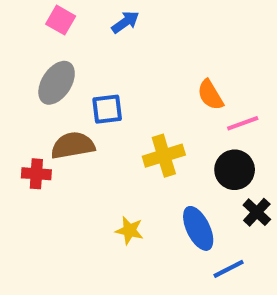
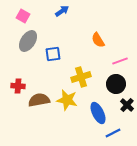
pink square: (61, 20) -> (23, 16), moved
orange semicircle: (210, 95) -> (98, 40), moved
brown semicircle: (73, 145) -> (39, 100), moved
yellow star: (129, 230) -> (67, 100), moved, size x1.5

